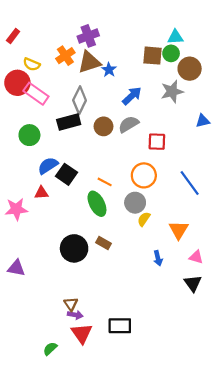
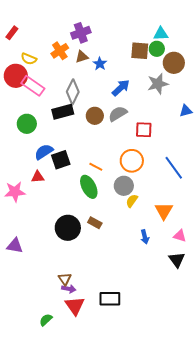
brown triangle: (89, 62) -> (82, 57), size x0.6
black square: (66, 174) -> (61, 160), turned 36

